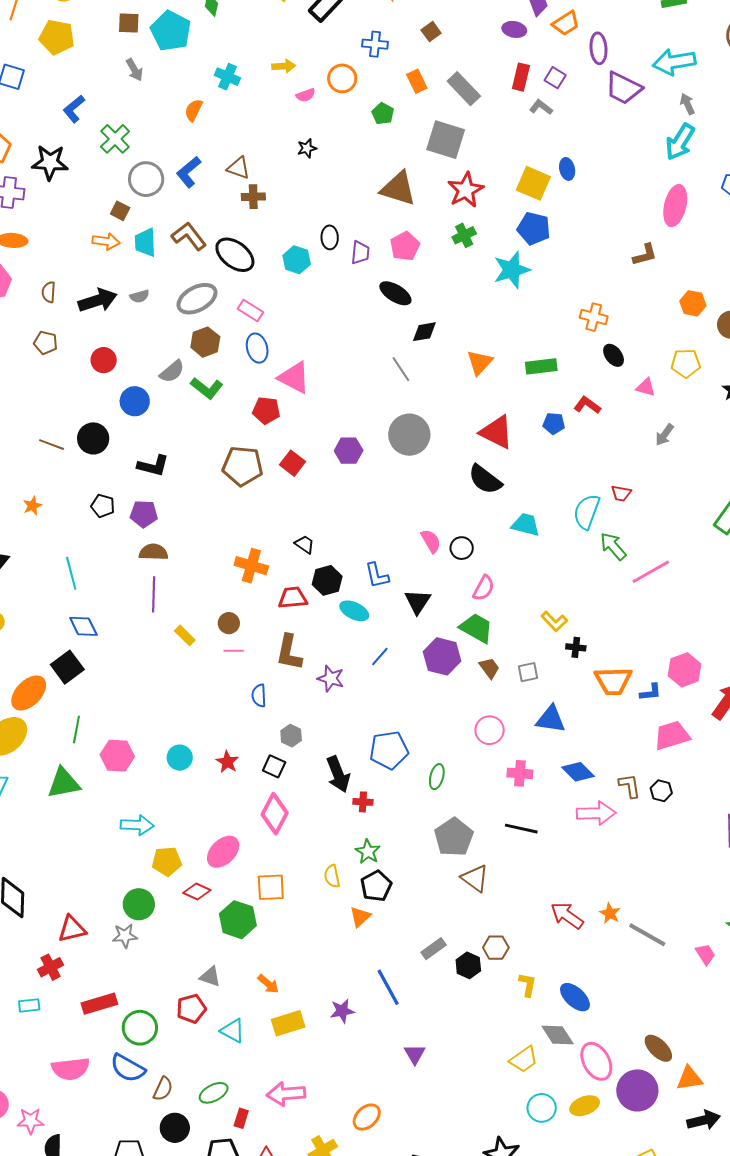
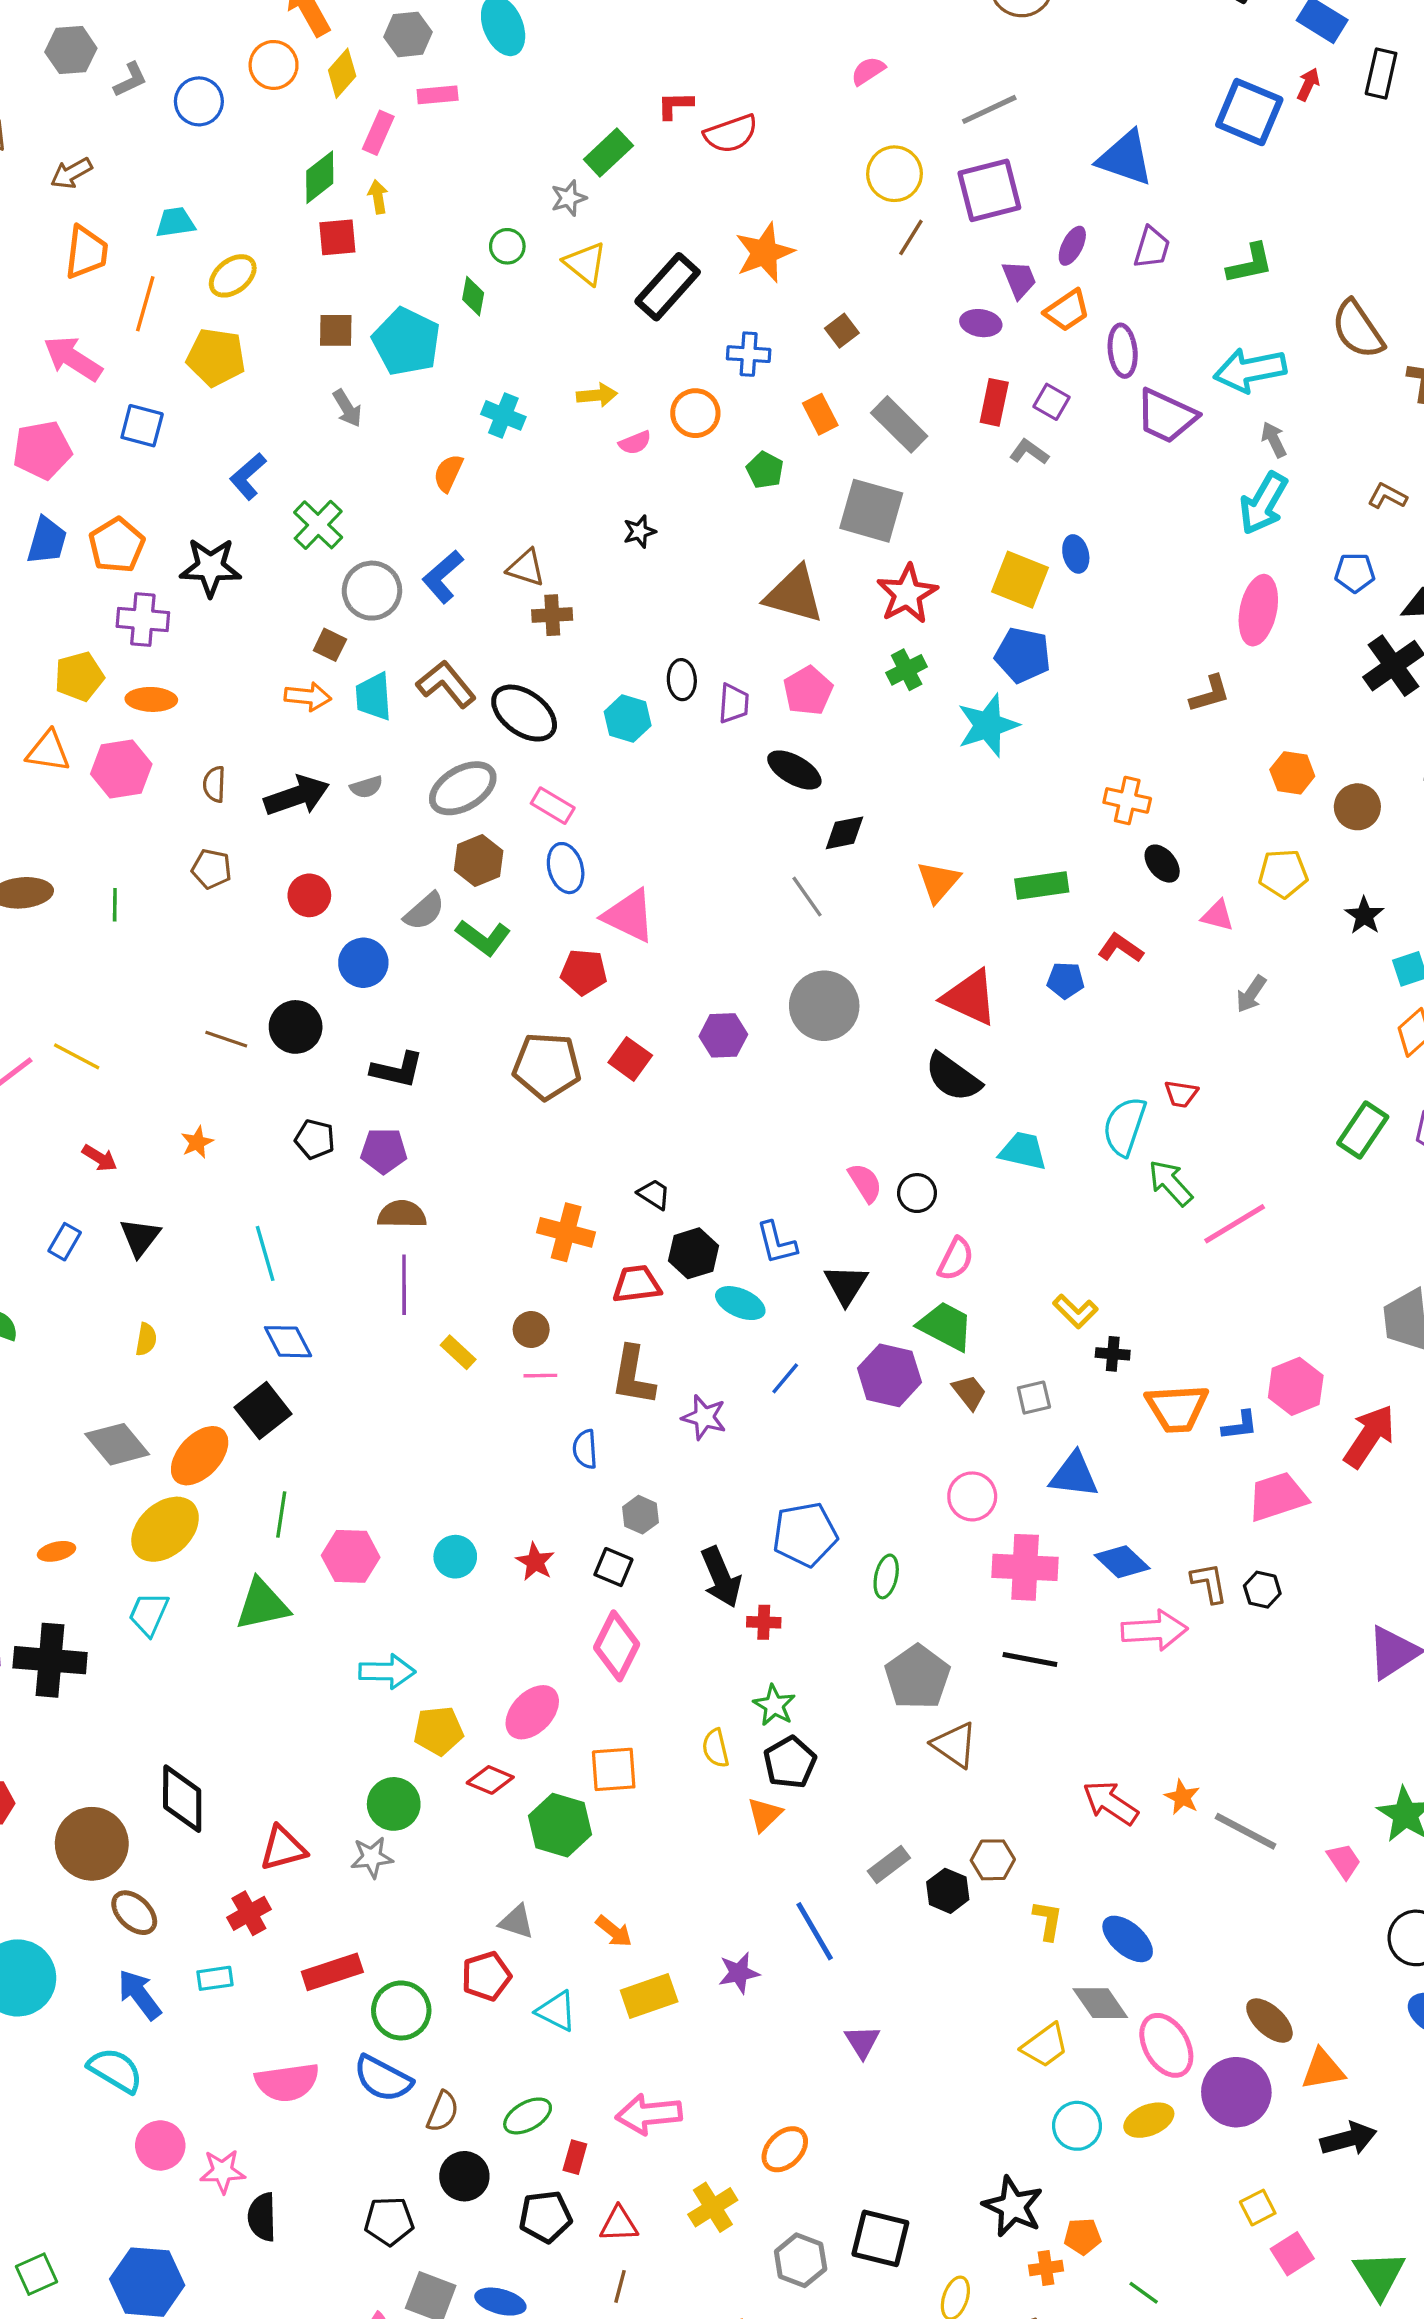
pink cross: (520, 773) -> (1025, 1567), size x1.5

